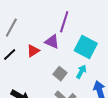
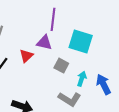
cyan arrow: (81, 72) -> (82, 79), moved
gray square: (60, 74) -> (61, 66), moved

